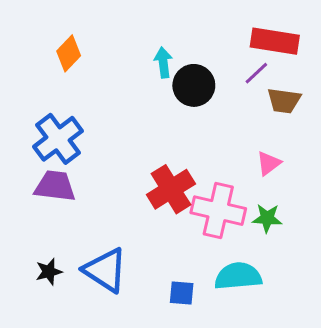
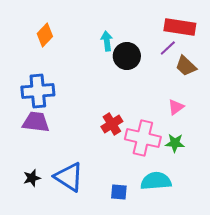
brown trapezoid: (284, 101) -> (186, 66), turned 35
blue cross: (58, 139) -> (38, 91), turned 32
red cross: (171, 189) -> (112, 124), size x0.7

